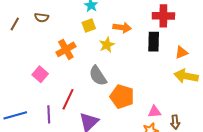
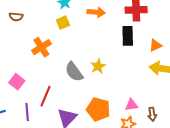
orange arrow: (122, 28) -> (96, 12), moved
yellow star: (107, 45) -> (98, 66), moved
pink square: (40, 74) -> (17, 82), moved
orange pentagon: (122, 97) -> (98, 109), moved

